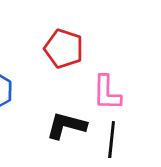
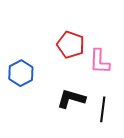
pink L-shape: (107, 93) -> (100, 61), moved

